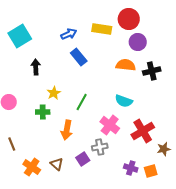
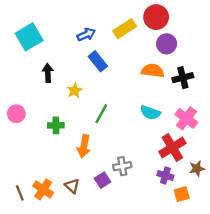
yellow rectangle: (102, 29) -> (125, 29), turned -42
yellow star: (54, 93) -> (75, 90), moved
pink cross: (110, 125) -> (186, 118), moved
brown line: (12, 144) -> (20, 193), moved
purple cross: (131, 168) -> (165, 175), moved

